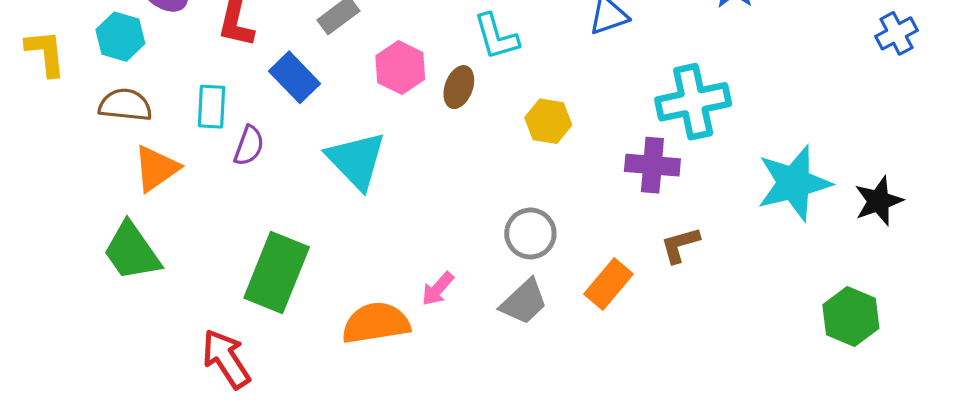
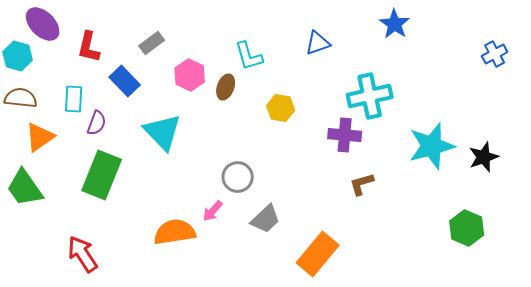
gray circle: (530, 233) -> (238, 177), moved
green rectangle: (277, 273) -> (102, 175), moved
orange rectangle: (608, 284) -> (318, 254), moved, size x1.4

